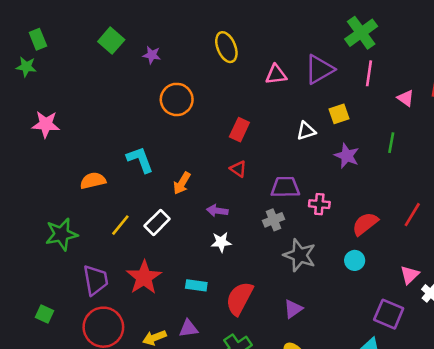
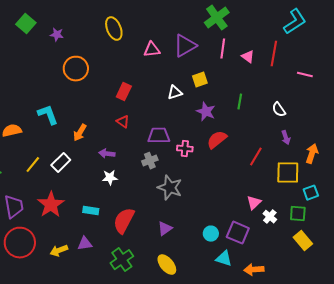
pink triangle: (406, 98) -> (248, 57), moved
red semicircle: (365, 224) -> (217, 140), moved
cyan circle: (355, 260) -> (211, 234), moved

